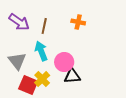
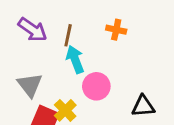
cyan arrow: (41, 51) -> (75, 59), moved
black triangle: (72, 76) -> (143, 106), moved

